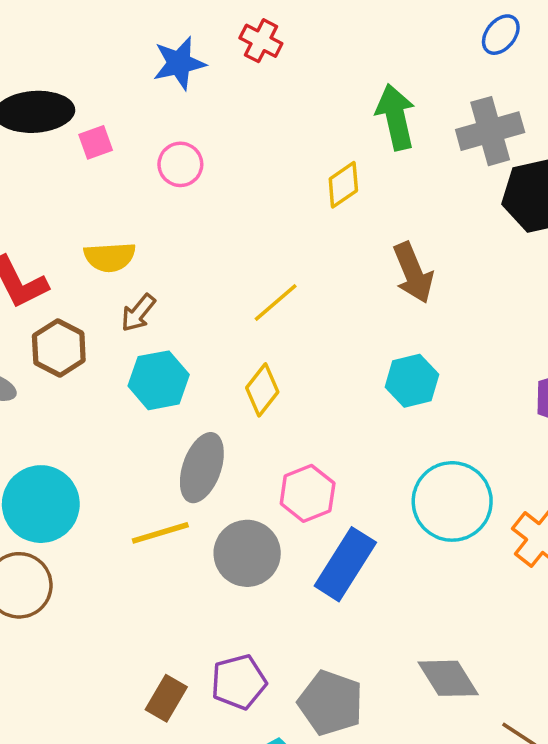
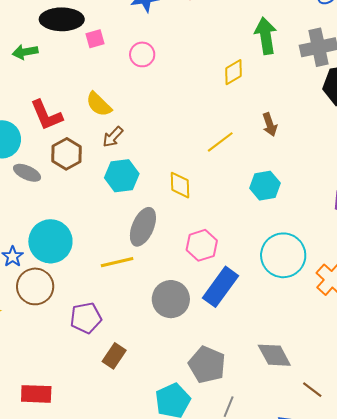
yellow semicircle: (110, 257) -> (99, 104), turned 44
brown arrow: (413, 273) -> (270, 125), size x0.7
yellow line: (276, 303) -> (220, 142), moved
yellow diamond: (262, 390) -> (180, 185), turned -44
gray circle: (247, 553) -> (171, 299), moved
purple pentagon: (239, 682) -> (86, 318), moved

